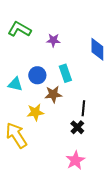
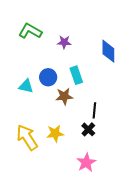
yellow star: (35, 112) -> (55, 133), moved

